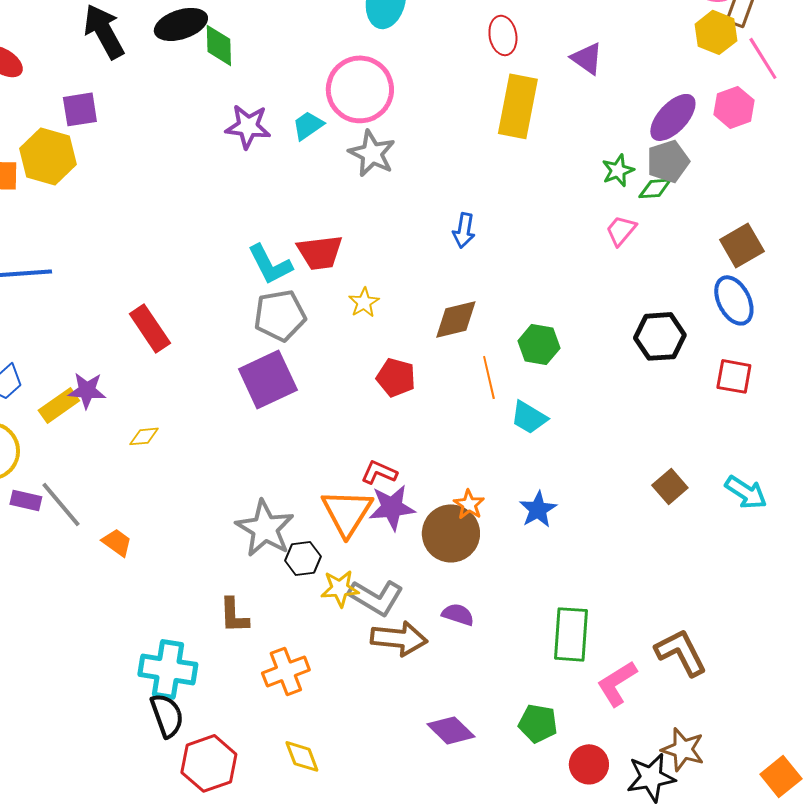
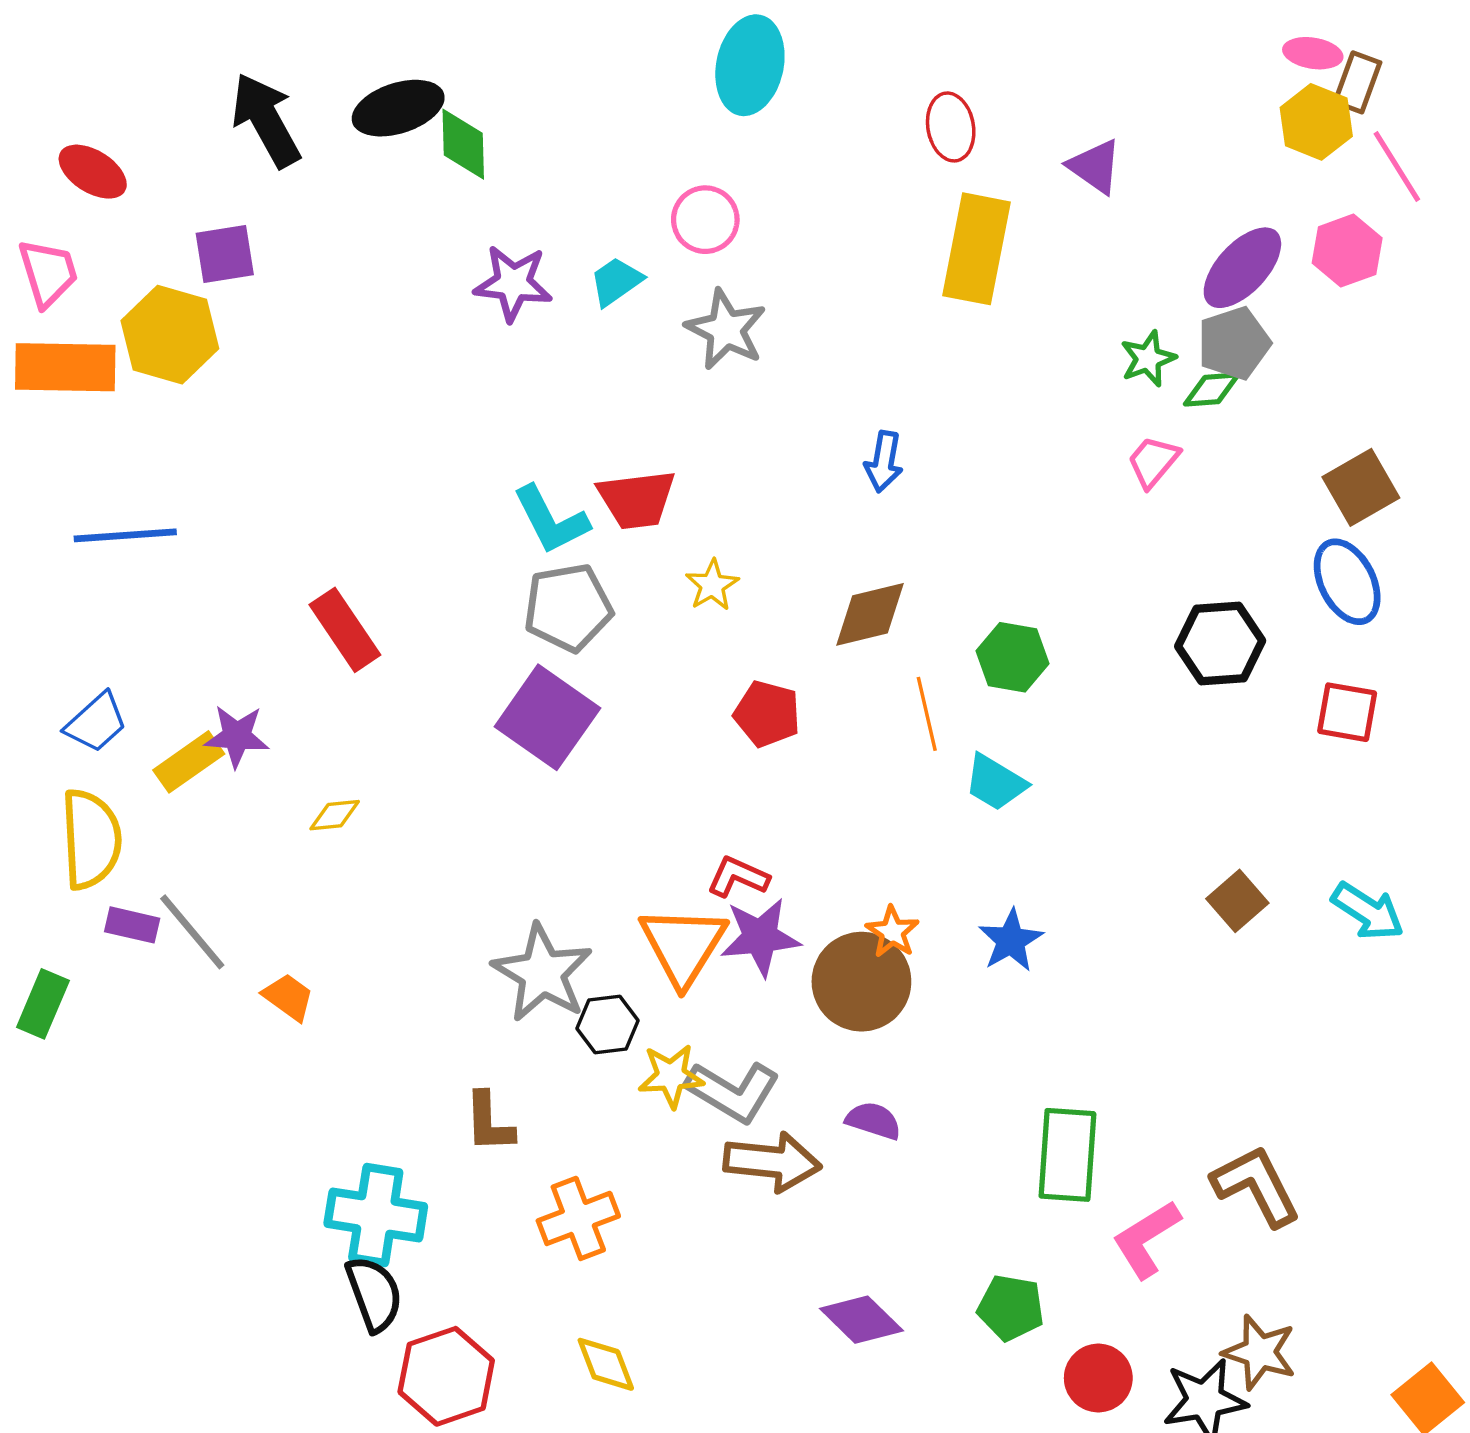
pink circle: (360, 89) -> (705, 220), size x0.6
purple square: (268, 379) -> (547, 717), turned -30

